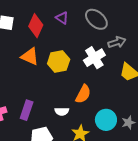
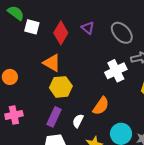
yellow hexagon: (59, 61) -> (61, 87), moved
purple rectangle: (27, 110) -> (54, 117), moved
white semicircle: (62, 111) -> (78, 121), turned 112

